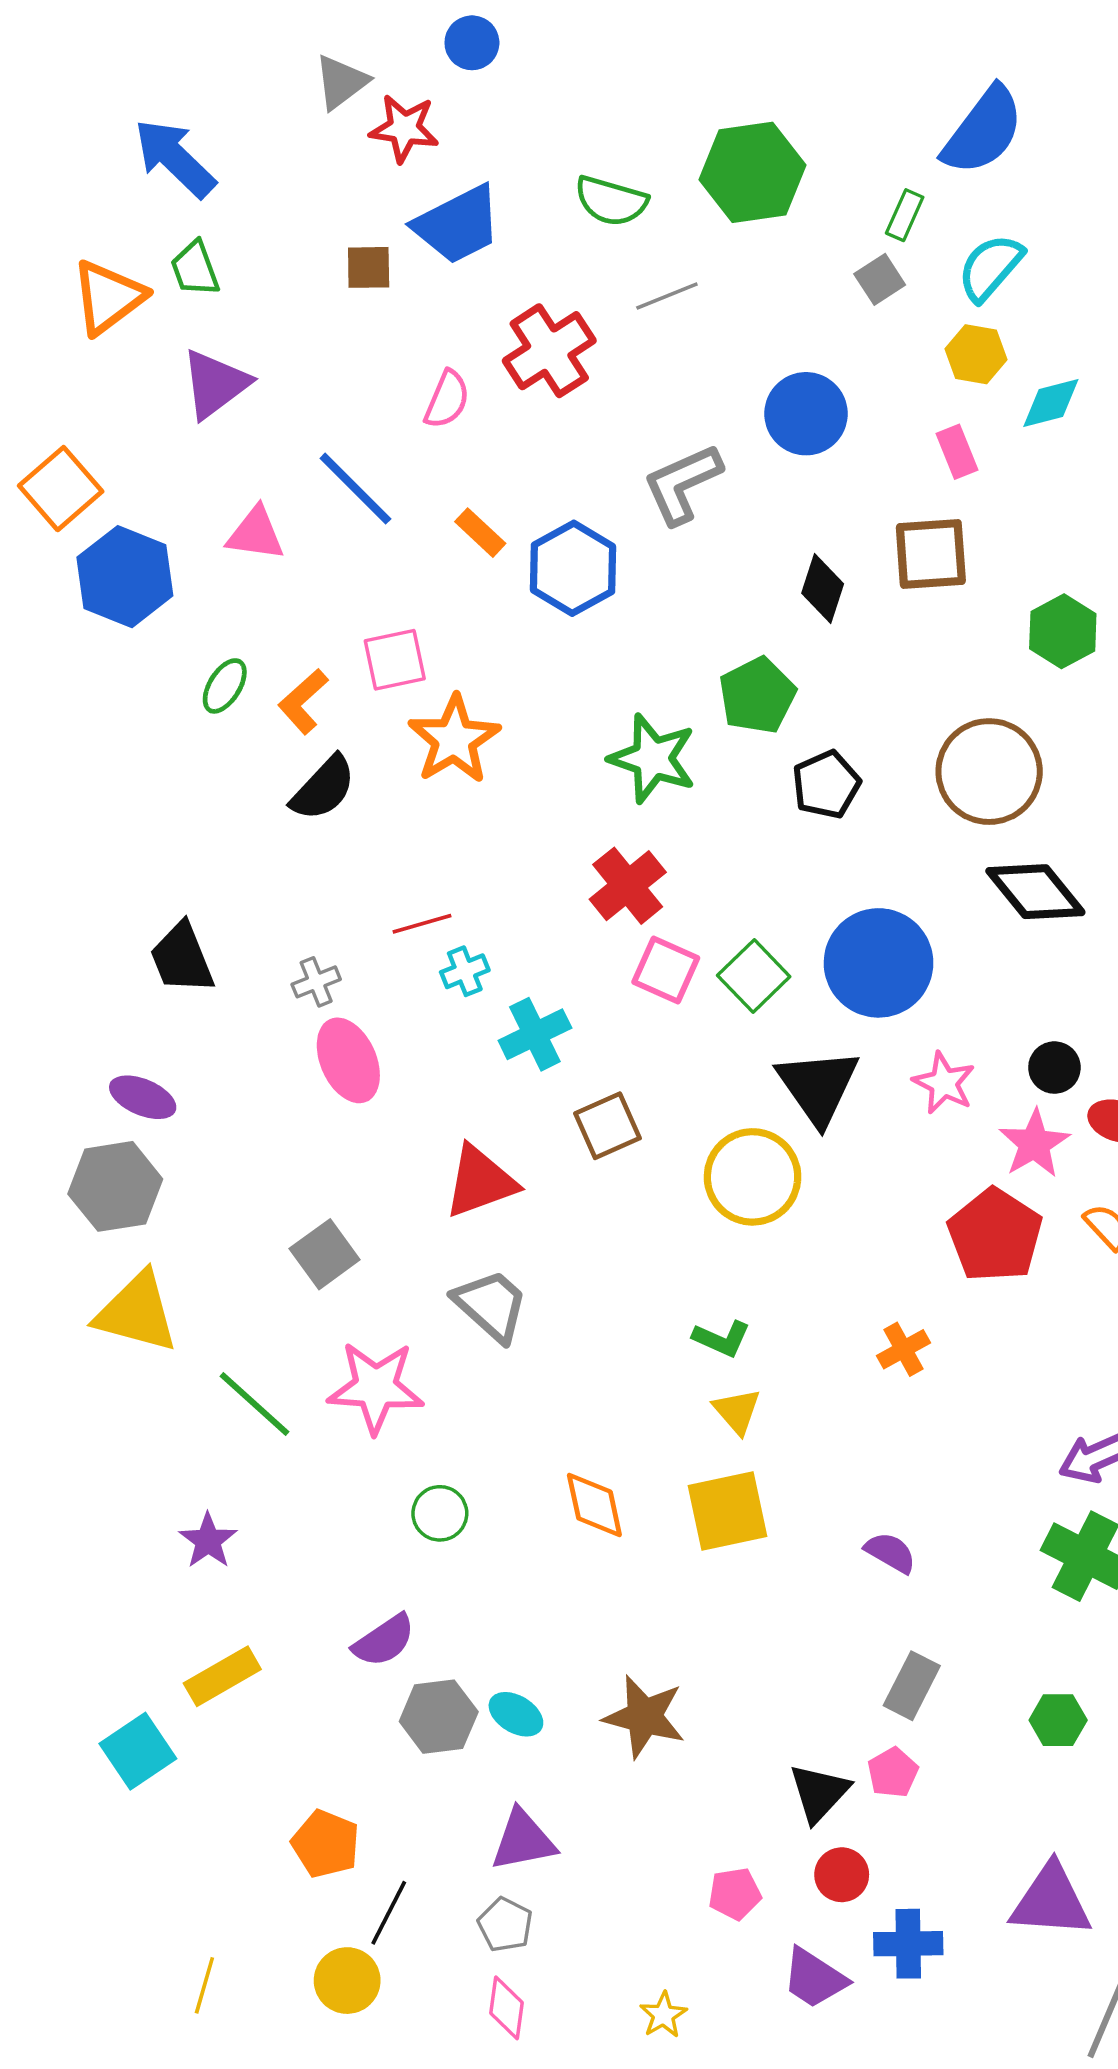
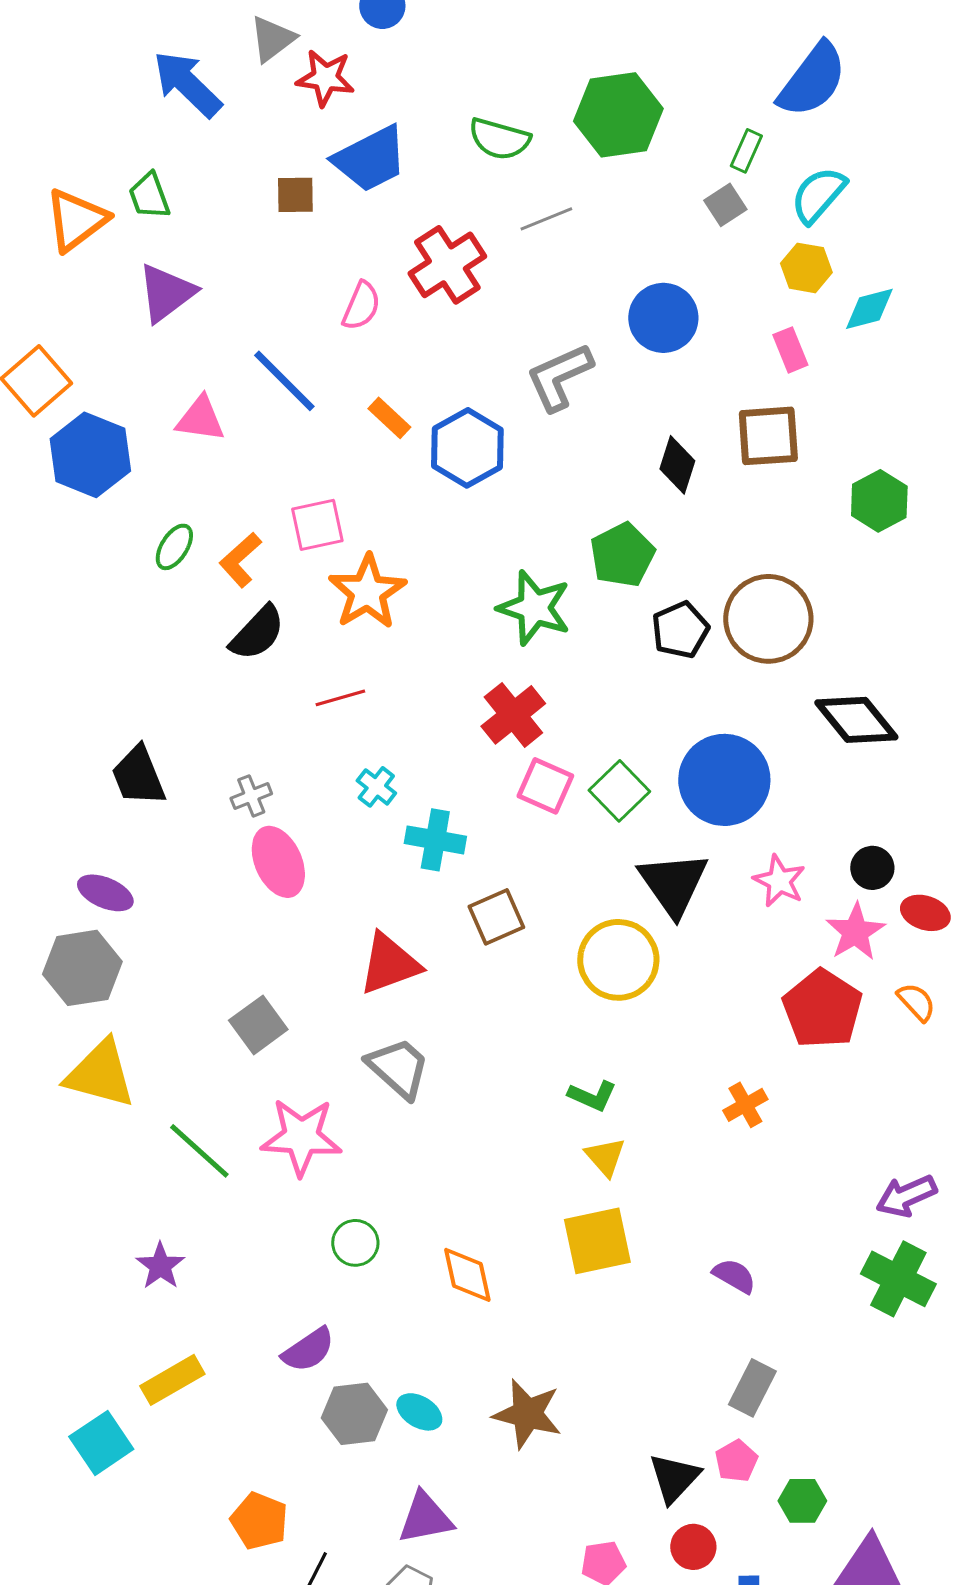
blue arrow: (175, 158) -> (187, 84), moved
brown circle: (989, 772) -> (768, 619), moved
red line: (422, 924) -> (340, 698), moved
cyan cross: (465, 971) -> (376, 787), turned -30
cyan cross: (535, 1034) -> (435, 840), turned 36
orange diamond: (594, 1505) -> (467, 1275), moved
green hexagon: (1058, 1720) -> (802, 1501), moved

